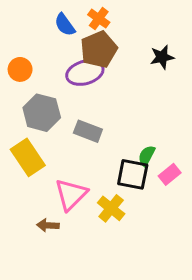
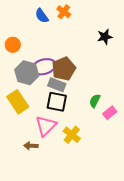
brown pentagon: (99, 49) -> (64, 69), moved
purple ellipse: (85, 73) -> (44, 67), moved
black square: (133, 174) -> (57, 102), moved

